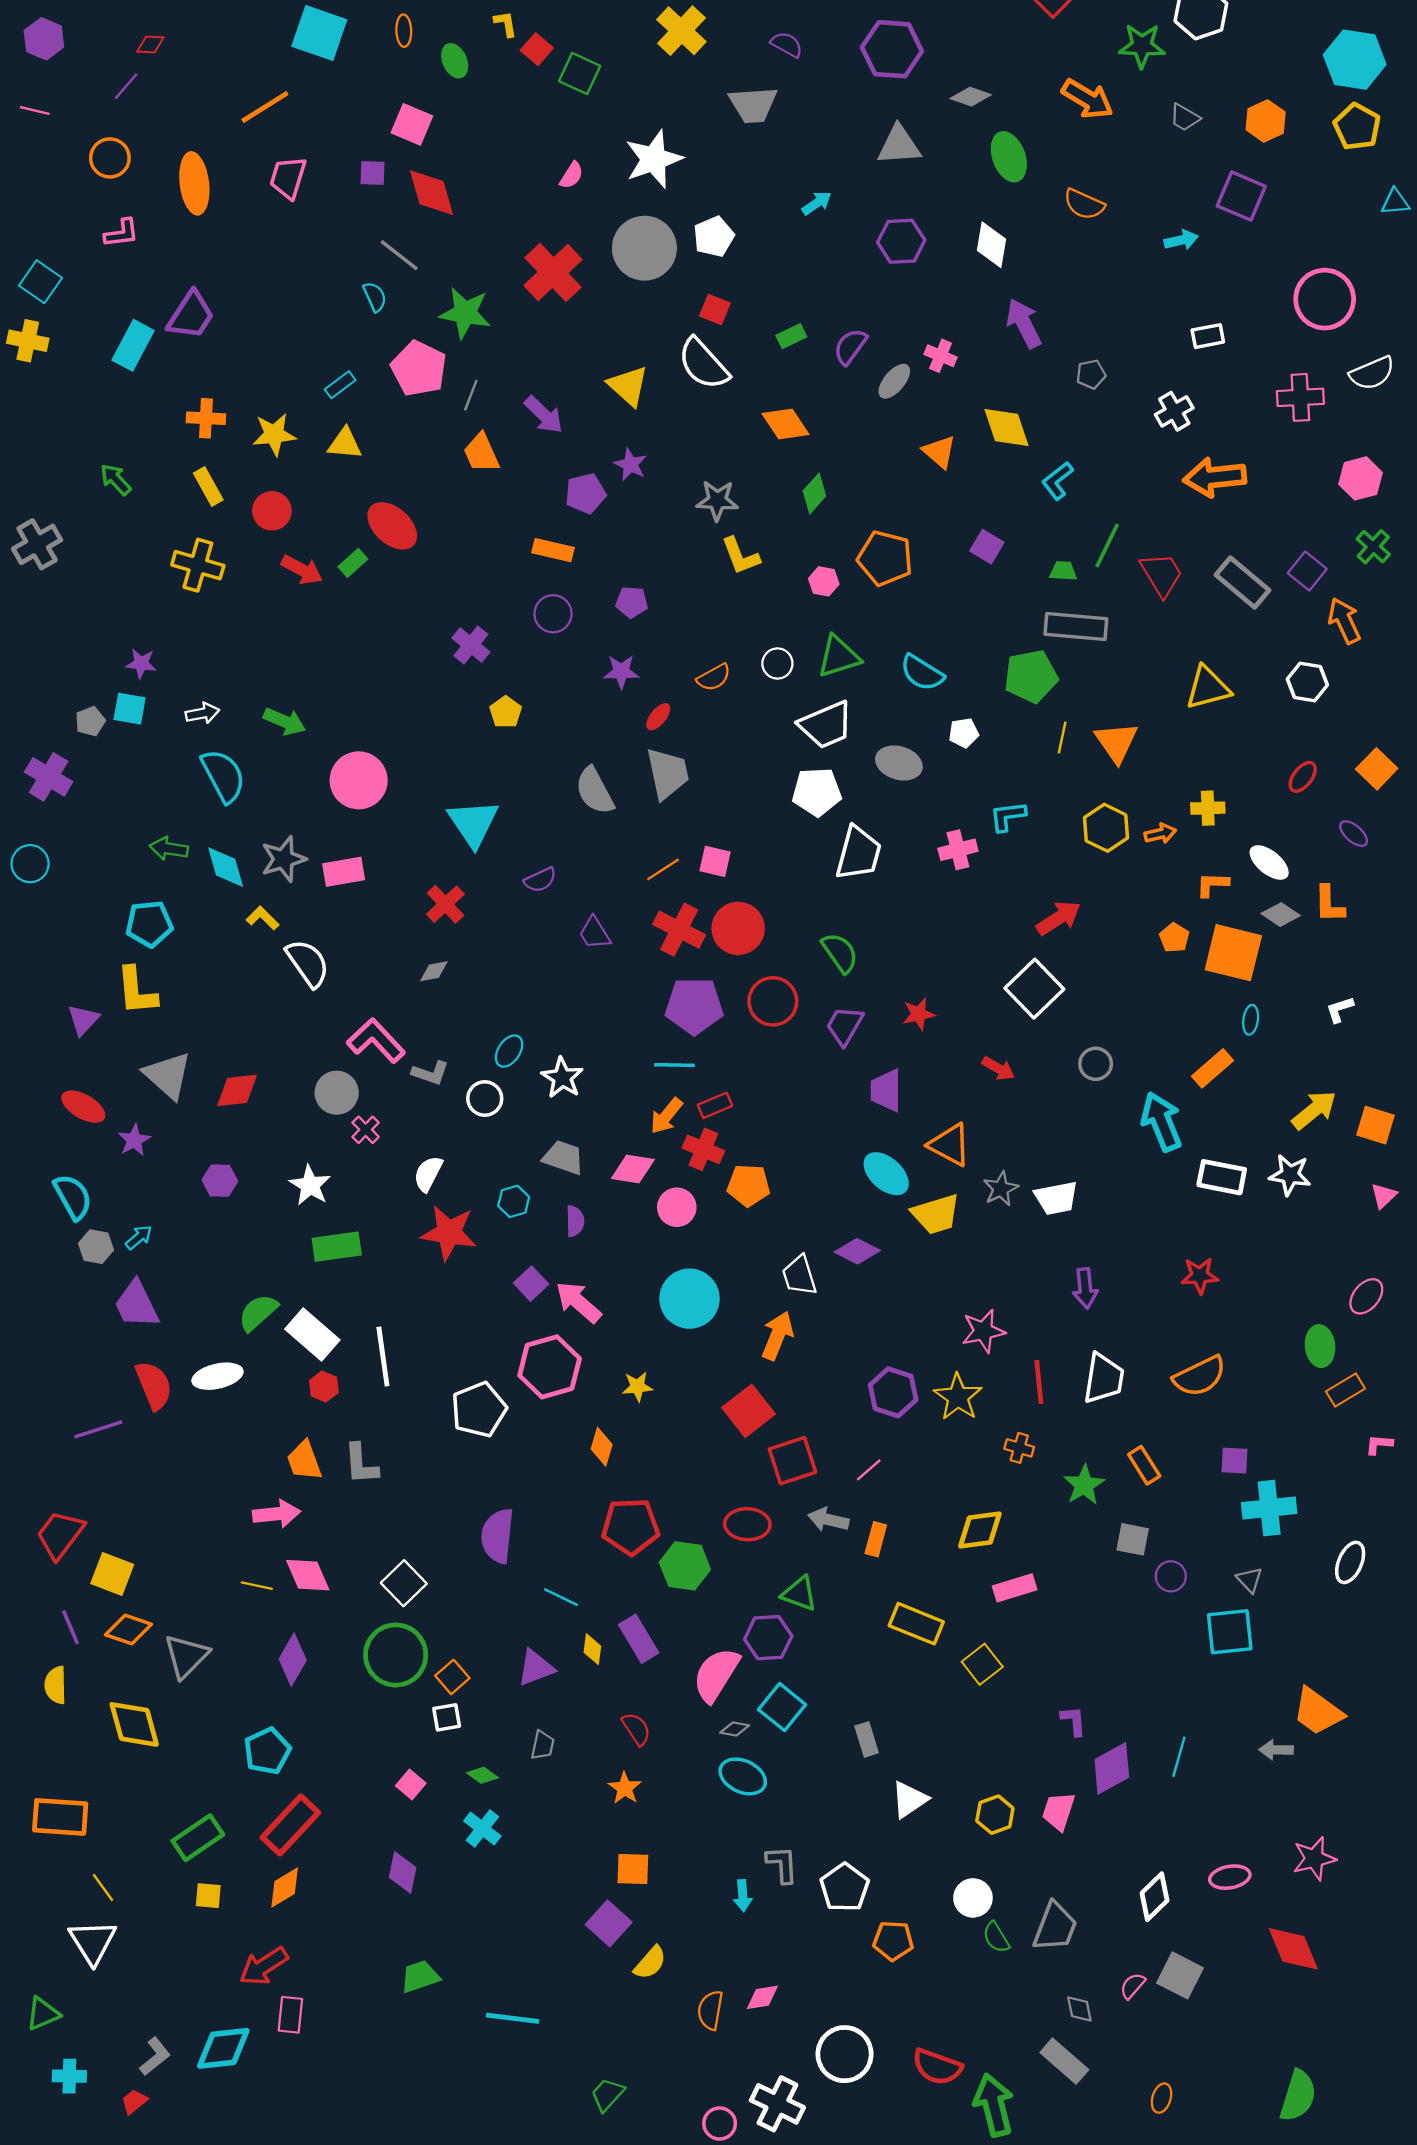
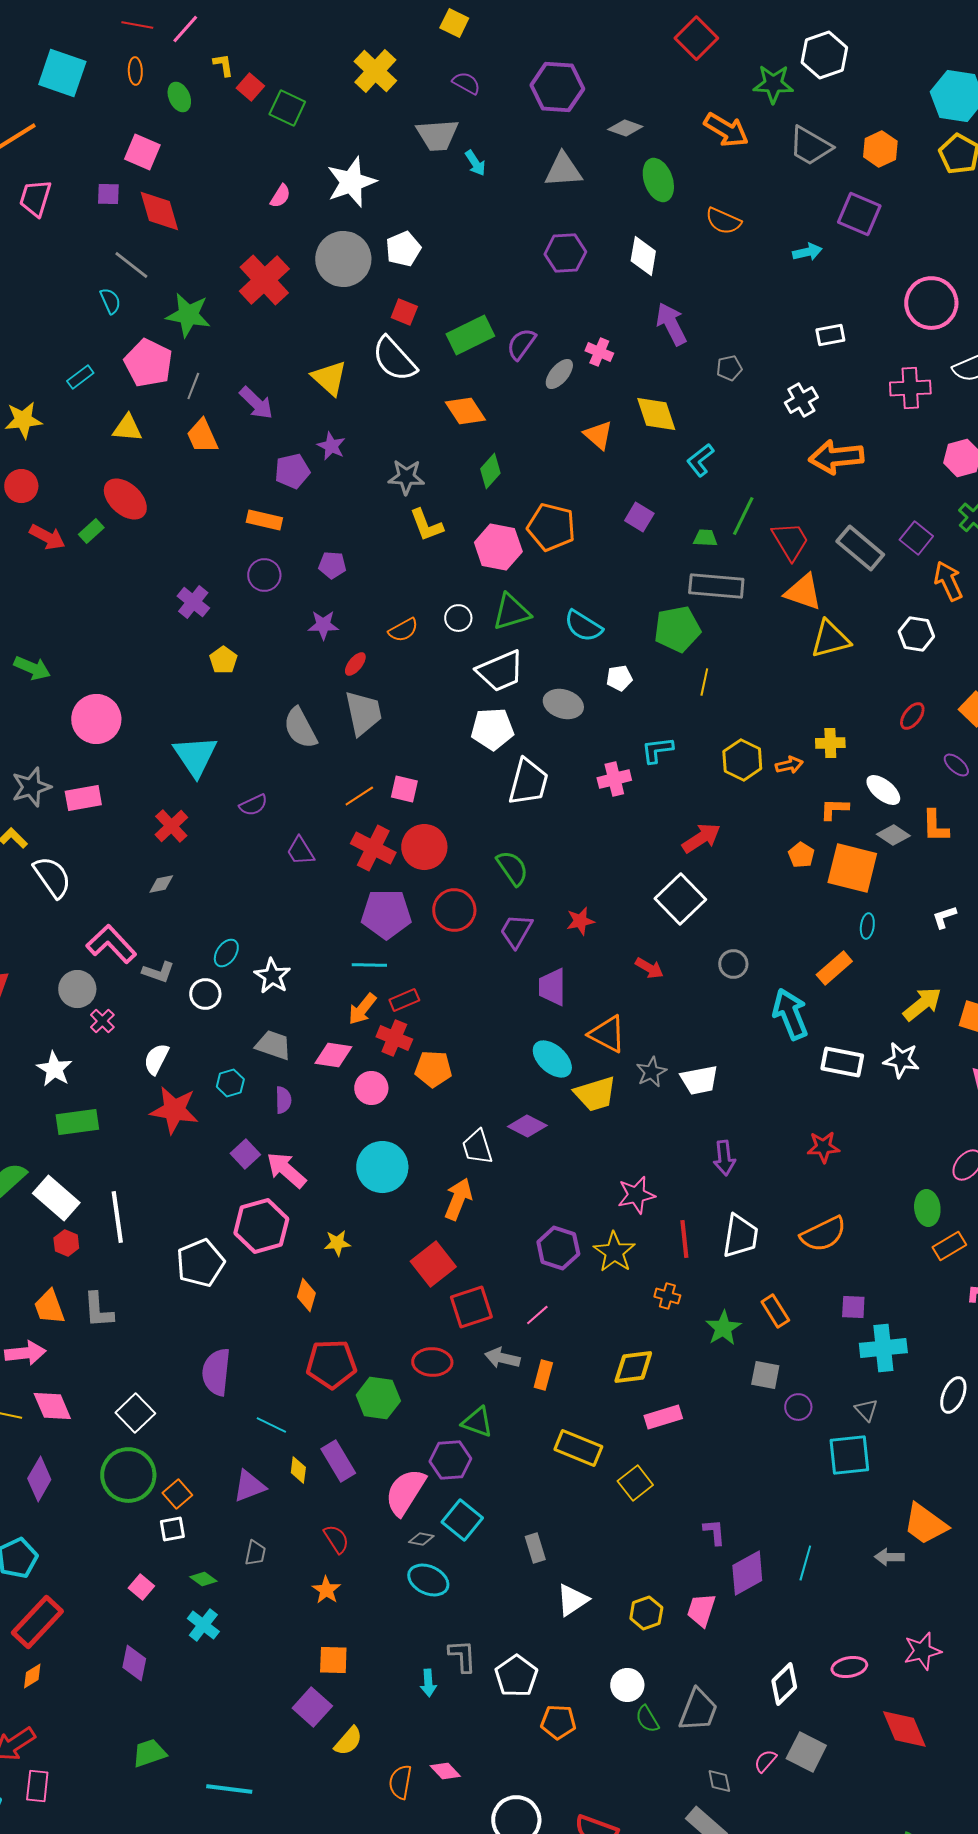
gray trapezoid: (1185, 117) -> (810, 146), size x1.6
cyan arrow: (817, 203) -> (475, 163), moved, turned 92
green rectangle: (791, 336) -> (470, 335), size x1.8
yellow triangle: (345, 444) -> (127, 428), moved
pink hexagon: (824, 581) -> (498, 547), size x1.8
orange triangle: (1116, 742) -> (803, 592), moved, turned -36
orange diamond: (285, 1888) -> (32, 1676), size x0.7
pink diamond: (762, 1997) -> (445, 1771), turned 56

